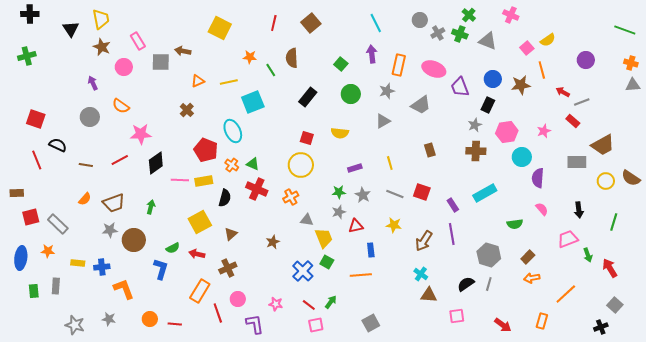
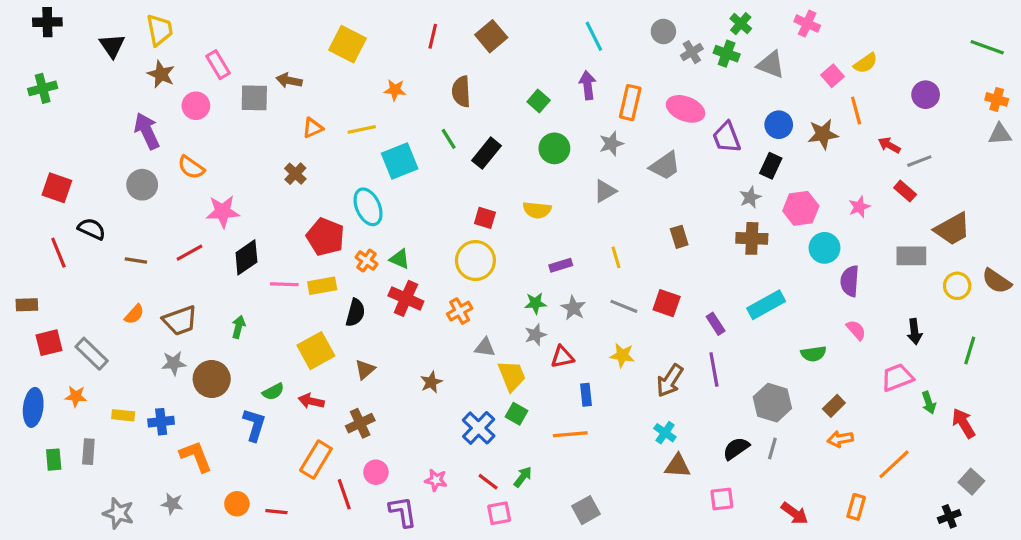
green line: (271, 70) -> (449, 139), moved
purple arrow: (93, 83) -> (147, 131), size x1.6

